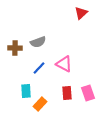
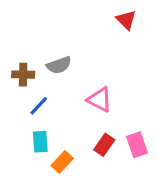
red triangle: (81, 13) -> (126, 20), turned -32
blue line: (39, 68) -> (39, 106), moved
red rectangle: (67, 93) -> (104, 145), turned 40

